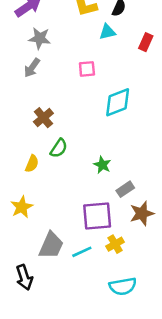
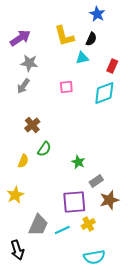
cyan diamond: (118, 102) -> (104, 93), moved

